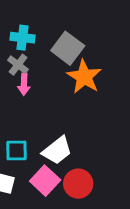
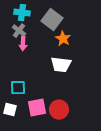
orange star: (84, 77) -> (63, 39), size x0.7
white trapezoid: (57, 150) -> (61, 65), moved, turned 45
pink square: (45, 181) -> (37, 108), turned 36

